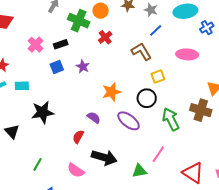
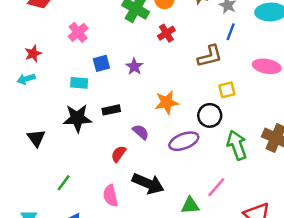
blue line: (156, 30) -> (231, 32), turned -32
black rectangle: (61, 44) -> (111, 110), moved
brown L-shape: (141, 52) -> (210, 56), turned 100
cyan rectangle: (22, 86) -> (79, 83), moved
purple ellipse: (129, 121) -> (184, 141), turned -65
pink semicircle: (76, 170) -> (111, 196), turned 36

